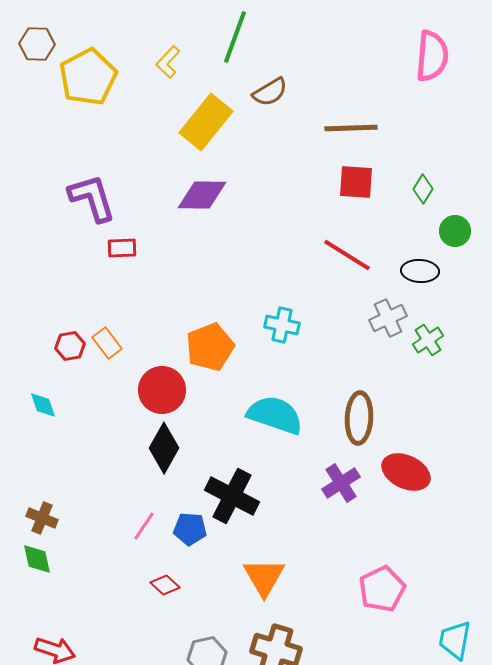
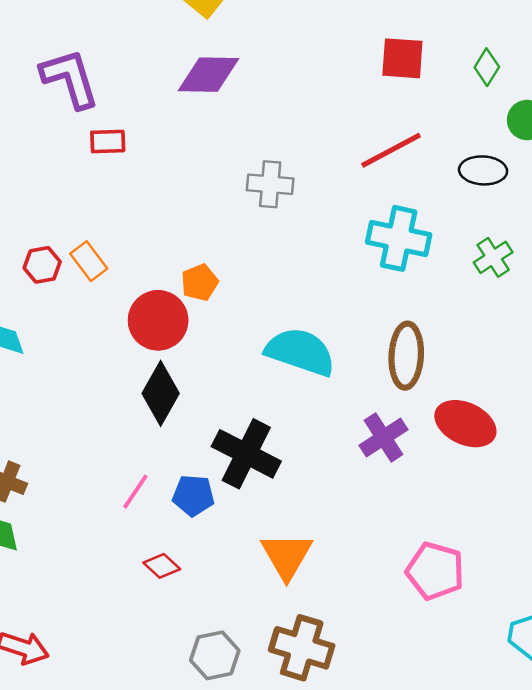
red line: (347, 255) -> (391, 150), turned -60
gray cross: (388, 318) -> (270, 184), moved, turned 30
cyan cross: (282, 325) -> (399, 238), moved, size x1.4
orange pentagon: (210, 347) -> (200, 283), moved, size x0.6
pink pentagon: (382, 589) -> (435, 571), turned -30

